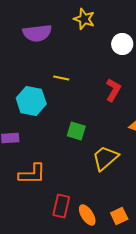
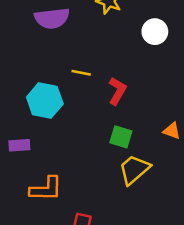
red L-shape: (113, 90) -> (117, 91), moved
green square: (76, 131) -> (121, 137), moved

